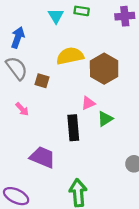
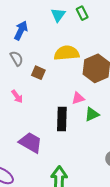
green rectangle: (82, 11) -> (82, 13), turned 48
gray semicircle: (17, 68) -> (17, 58), size x0.7

